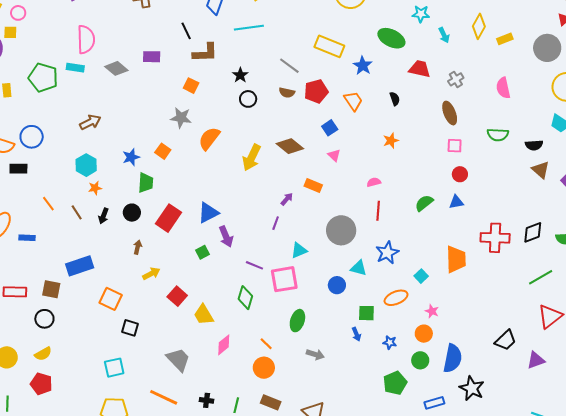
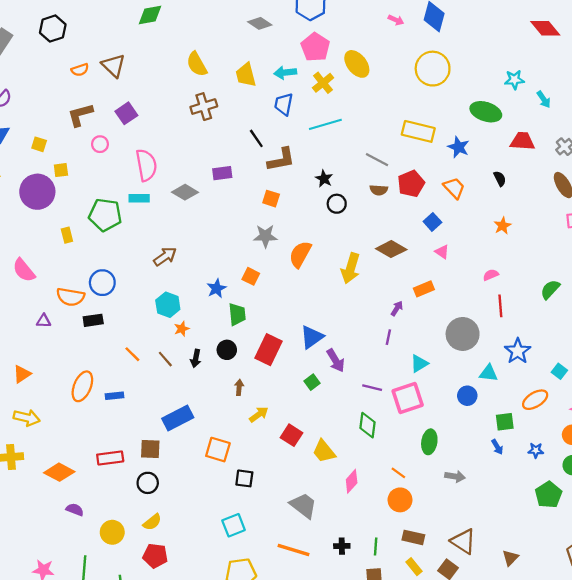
pink circle: (18, 13) -> (100, 144), moved
orange rectangle: (313, 185) -> (424, 289), turned -36

